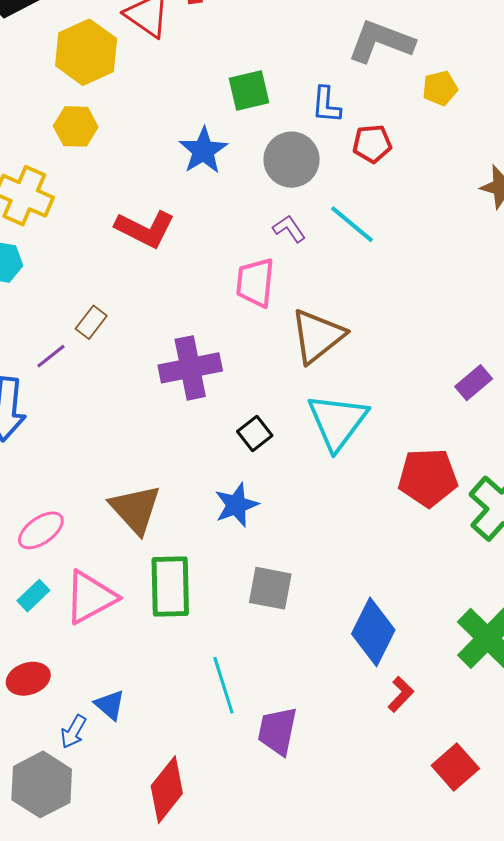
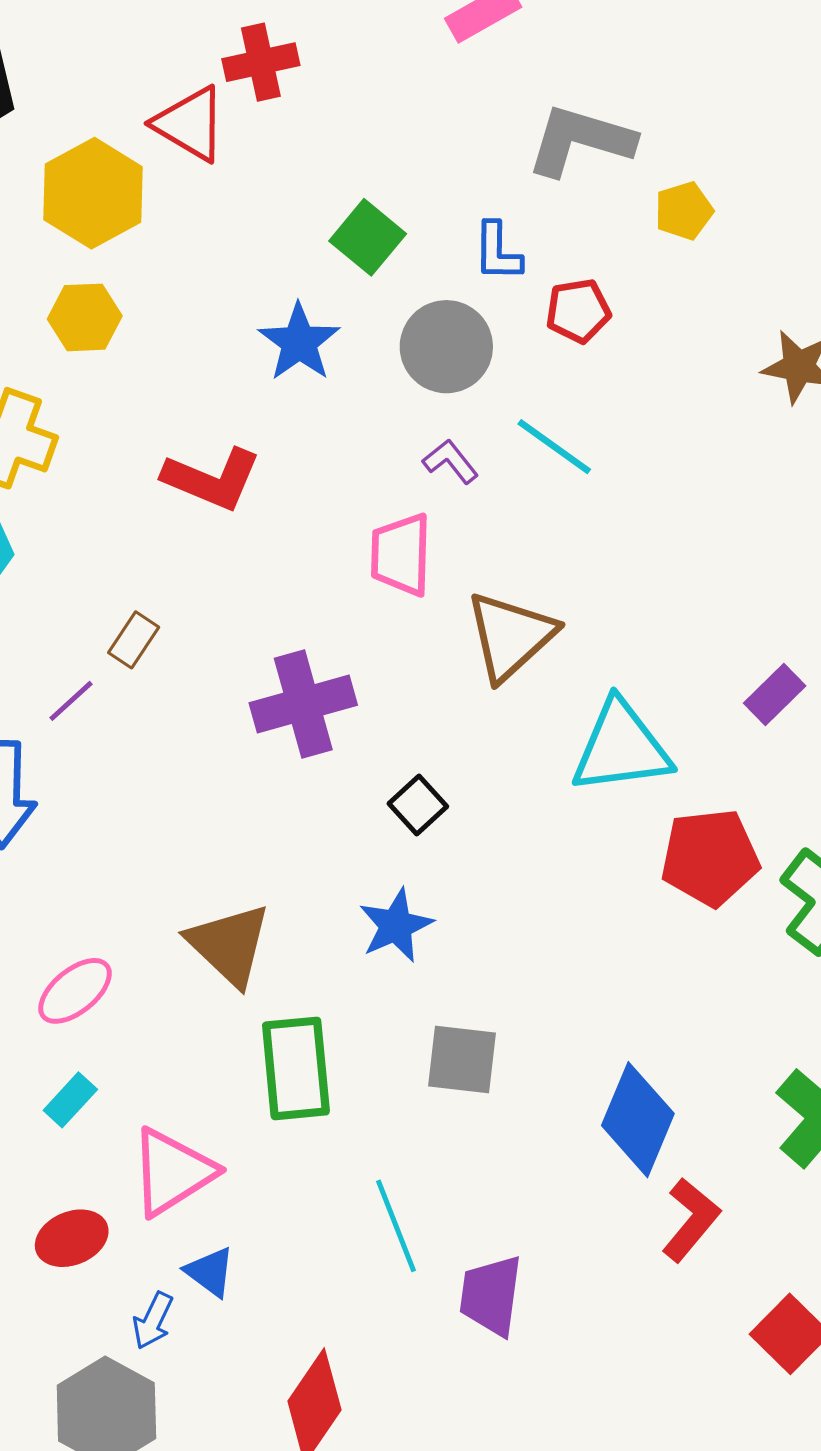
green square: (249, 91) -> (368, 237), turned -33
cyan triangle: (337, 422) -> (621, 747), moved, turned 50
pink triangle: (90, 597) -> (172, 1172), moved
red L-shape: (401, 694) -> (691, 1220), size x1.4

